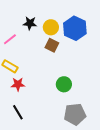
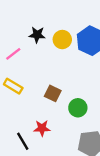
brown square: (52, 45) -> (53, 93), moved
red star: (18, 84) -> (42, 128), moved

